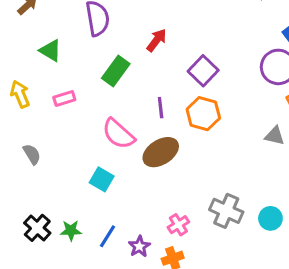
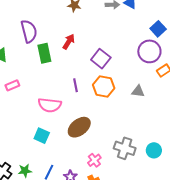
green rectangle: (116, 71) -> (44, 53), moved, turned -42
pink semicircle: (118, 134) -> (50, 105), turned -30
gray triangle: (275, 136) -> (138, 91), moved
brown ellipse: (161, 152) -> (79, 127), moved

